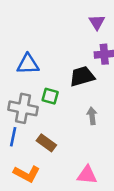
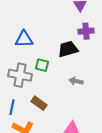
gray arrow: (92, 116) -> (76, 81), turned -72
blue line: (13, 137) -> (12, 107), moved

